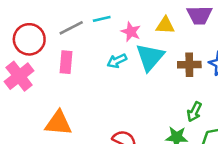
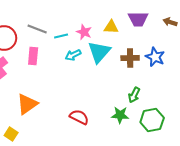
cyan line: (102, 19) -> (61, 36), moved
gray line: (71, 28) -> (37, 29), turned 48
orange triangle: (58, 123) -> (27, 104), turned -40

